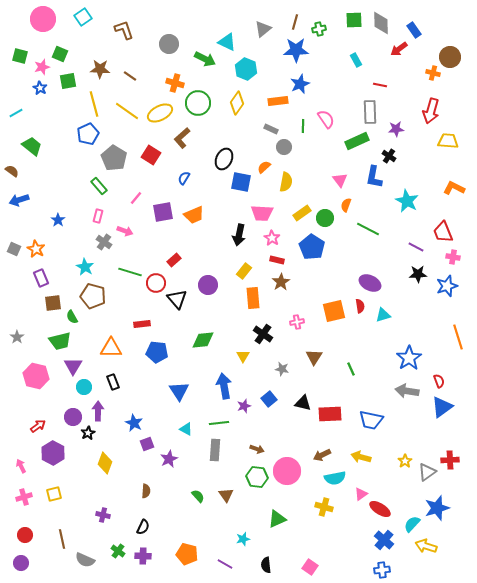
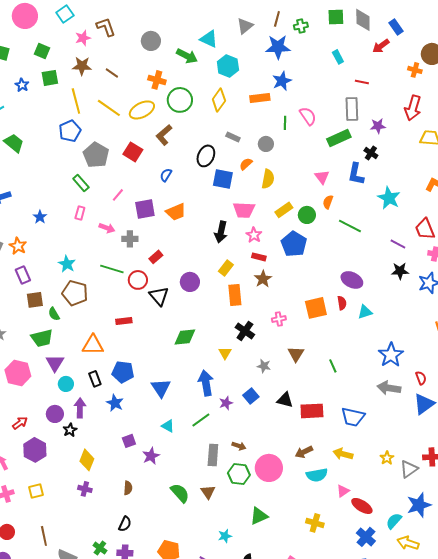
pink star: (42, 67) -> (83, 38), moved
gray rectangle: (271, 129) -> (233, 137), moved
gray cross: (104, 242) -> (130, 239), moved, turned -35
blue pentagon: (157, 352) -> (123, 372), moved
blue star: (134, 423) -> (115, 403), moved
green line: (219, 423) -> (201, 420), turned -30
gray rectangle: (215, 450) -> (213, 455), moved
green semicircle: (198, 496) -> (180, 493), size x1.5
yellow cross: (324, 507) -> (315, 523), moved
purple cross: (103, 515) -> (85, 489), moved

